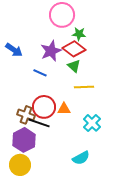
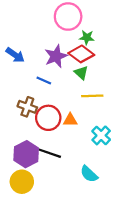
brown cross: (26, 115) -> (27, 107), moved
black line: (39, 123) -> (49, 153), moved
cyan semicircle: (81, 158) -> (89, 174), turned 72

